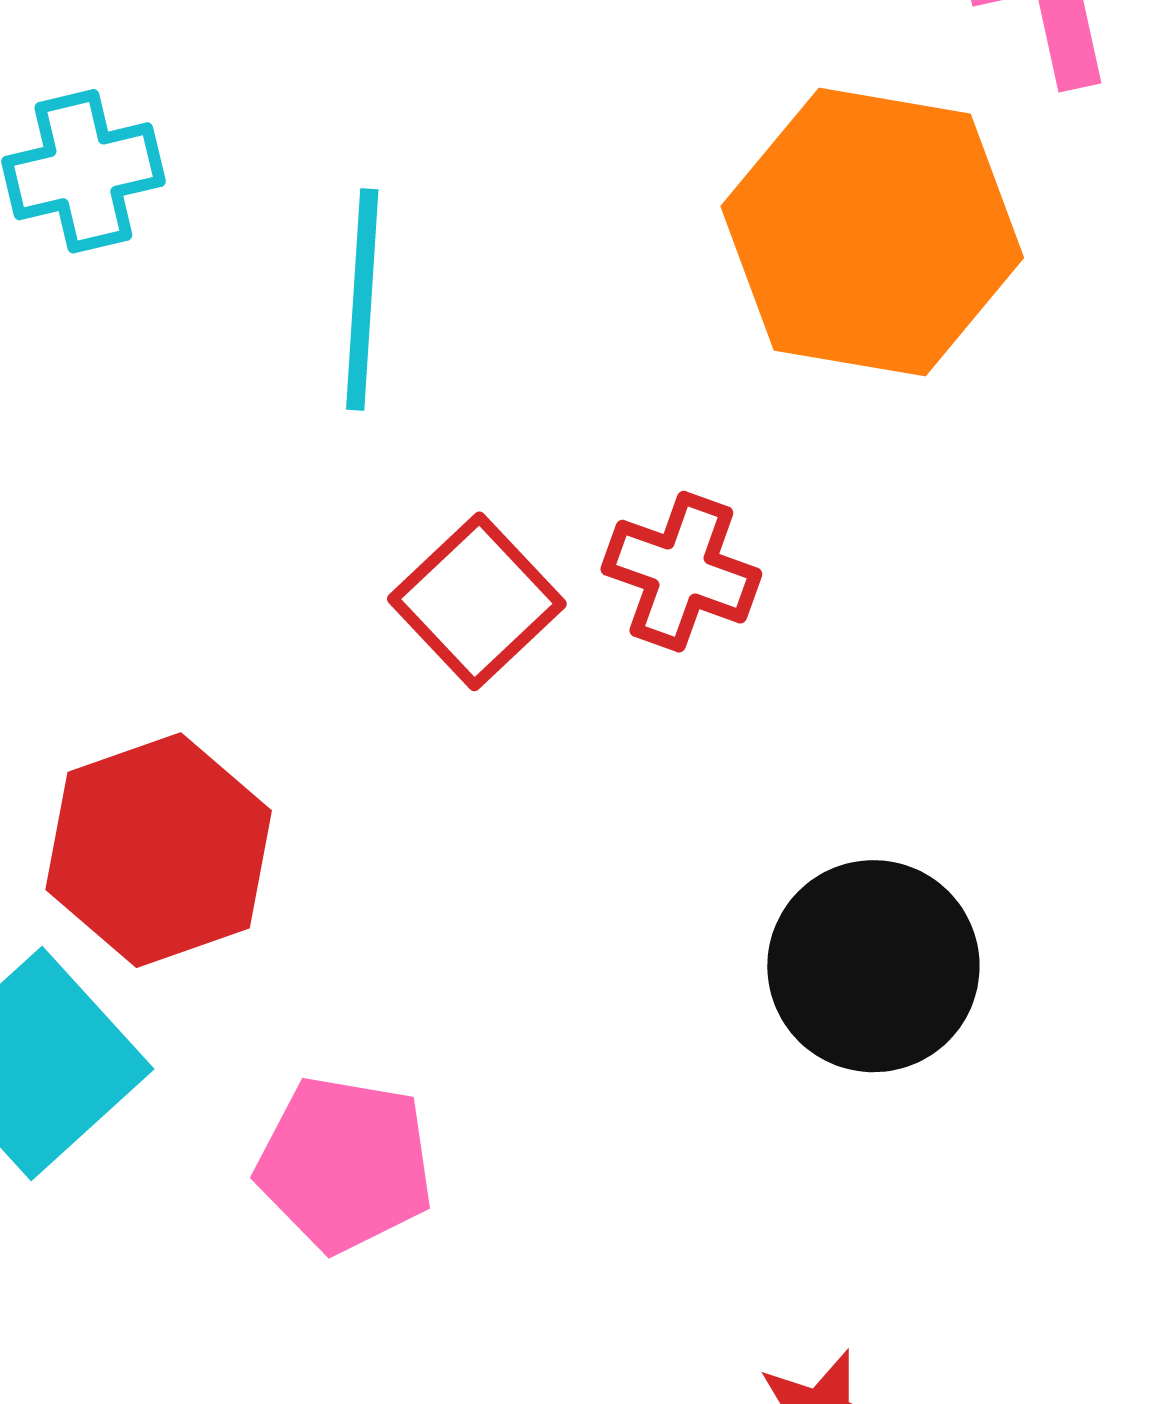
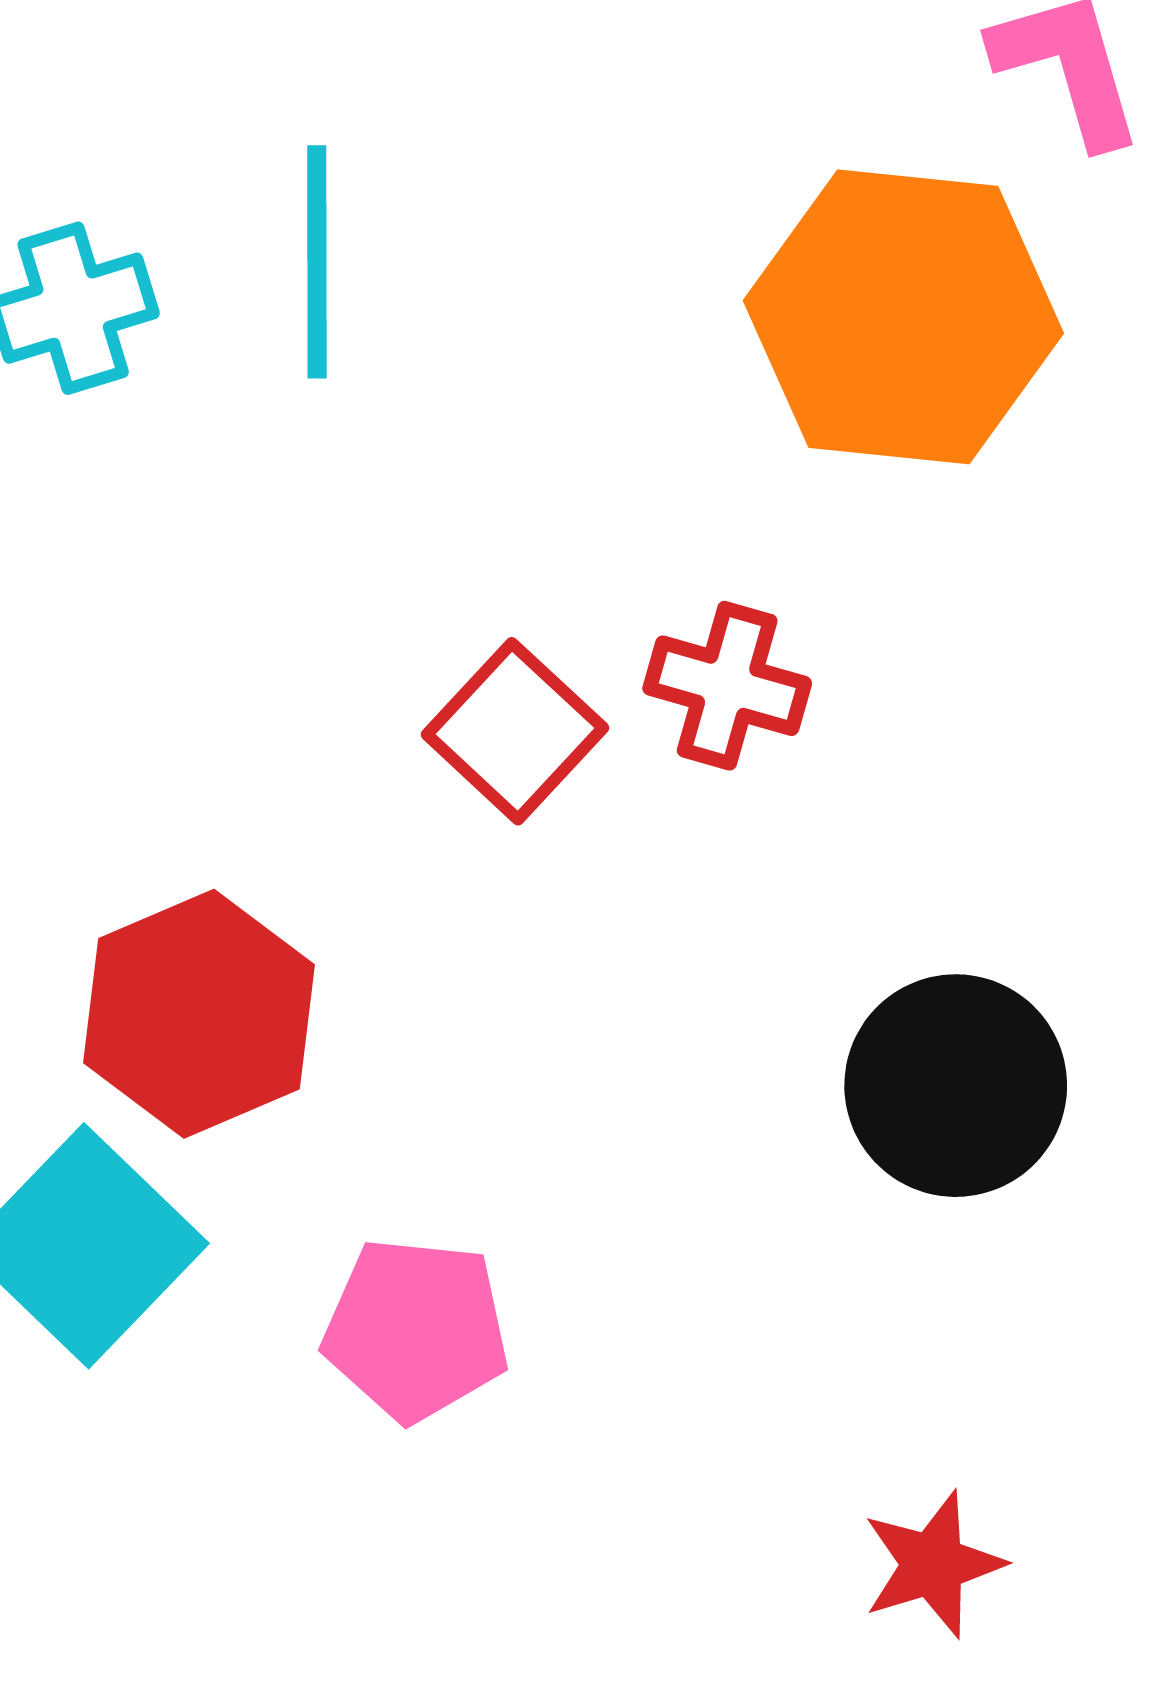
cyan line: (362, 299) -> (317, 262), moved

